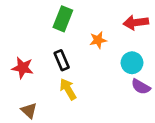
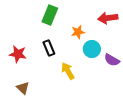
cyan circle: (132, 63) -> (92, 49), moved
purple semicircle: (141, 87) -> (112, 60), moved
yellow arrow: (68, 89) -> (68, 71), moved

